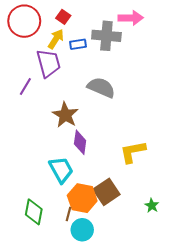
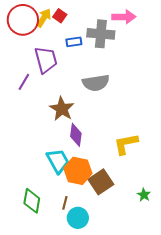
yellow arrow: (56, 39) -> (44, 18), moved
gray semicircle: (101, 87) -> (96, 83), turned 148
orange hexagon: (82, 198) -> (78, 171), moved

